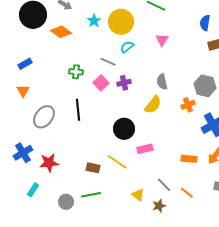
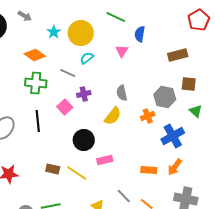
blue semicircle: (205, 23) -> (140, 34), moved
orange diamond: (61, 32) -> (35, 55), moved
green cross: (76, 72) -> (36, 83), size x1.5
pink square: (101, 83) -> (65, 107), moved
brown rectangle: (93, 168) -> (53, 169), moved

